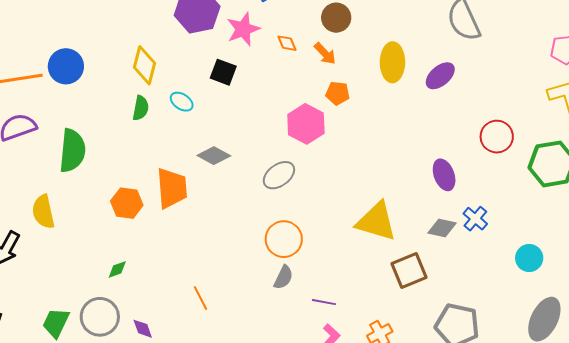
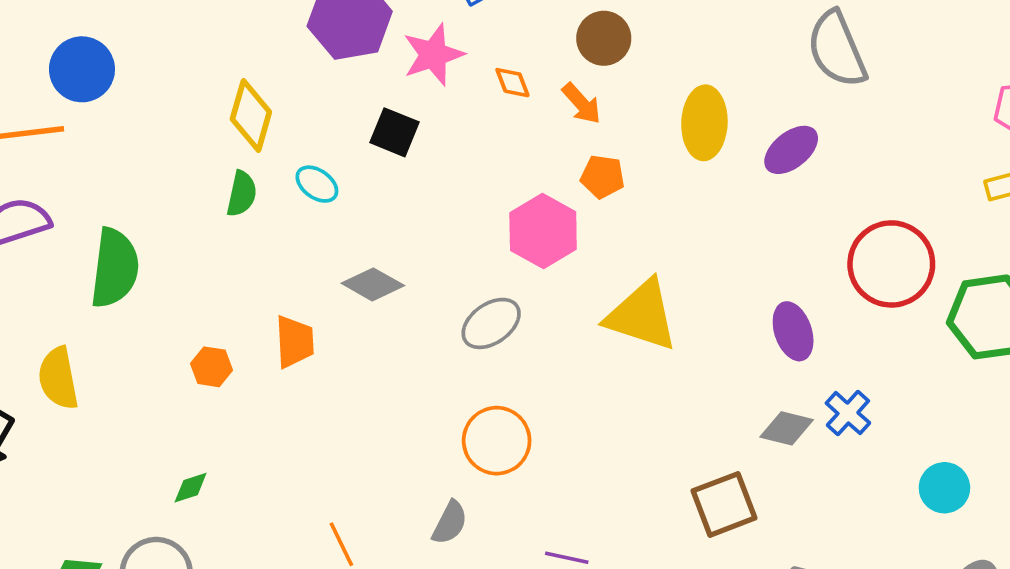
blue circle: (66, 66) -> (82, 69), moved
red circle: (497, 137) -> (891, 264), size x1.4
orange trapezoid: (172, 188) -> (294, 342), size x0.7
orange hexagon: (127, 203) -> (211, 367), size x0.7
yellow triangle: (376, 221) -> (642, 315), moved
gray semicircle: (283, 277) -> (450, 523), moved

